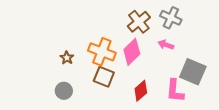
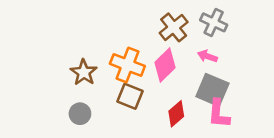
brown star: (67, 58) -> (84, 72), size x1.5
gray square: (193, 72) -> (212, 90), moved

